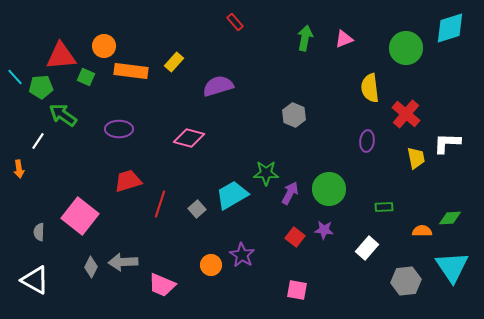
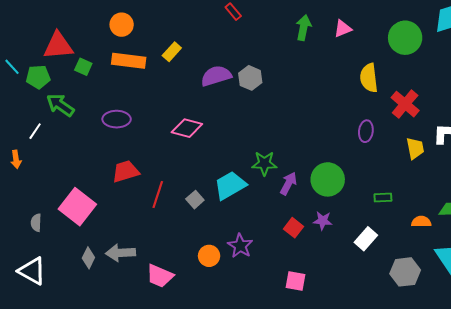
orange circle: (104, 46) -> (122, 25), moved
gray hexagon: (294, 115) -> (250, 78), moved

